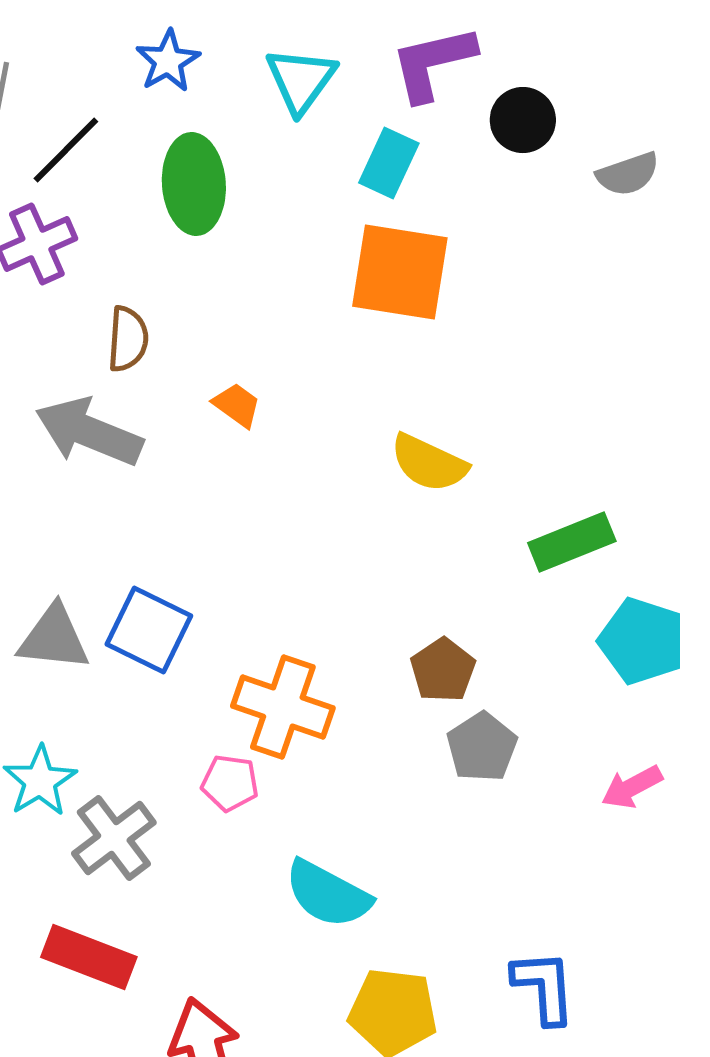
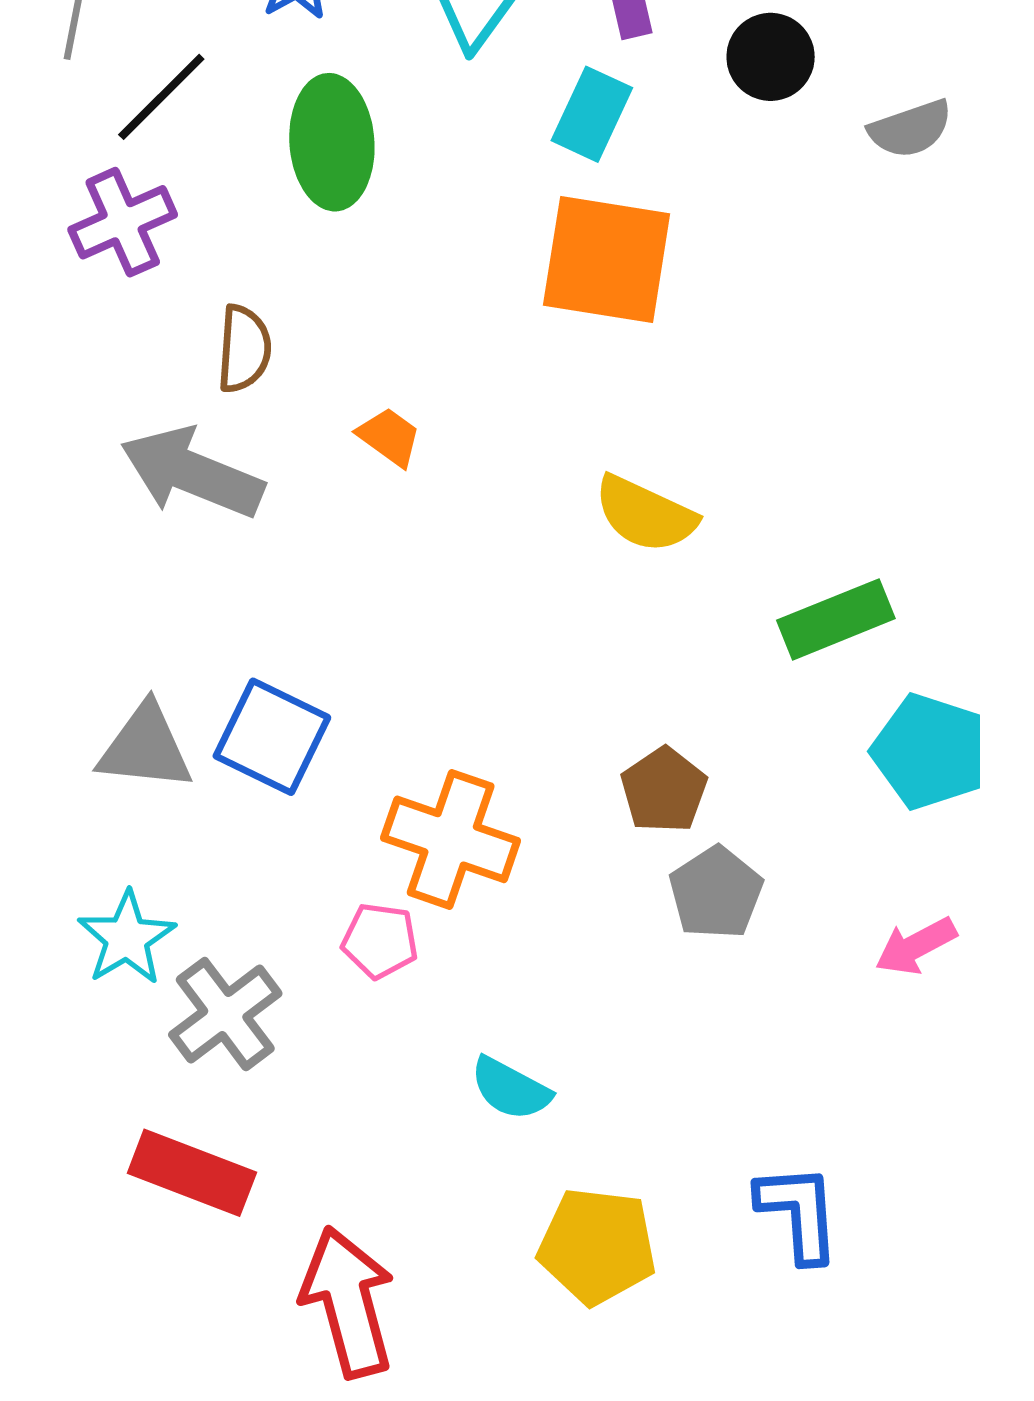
cyan semicircle: (328, 894) -> (511, 1089), size x0.7

